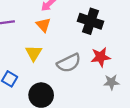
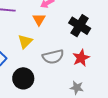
red star: (101, 57) -> (81, 58), turned -30
gray star: (111, 82) -> (77, 88), moved

